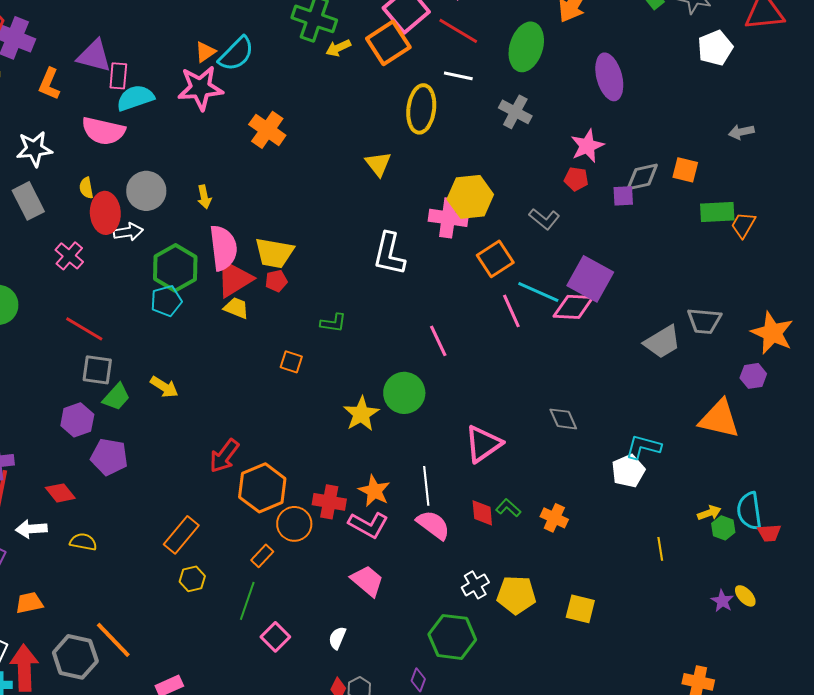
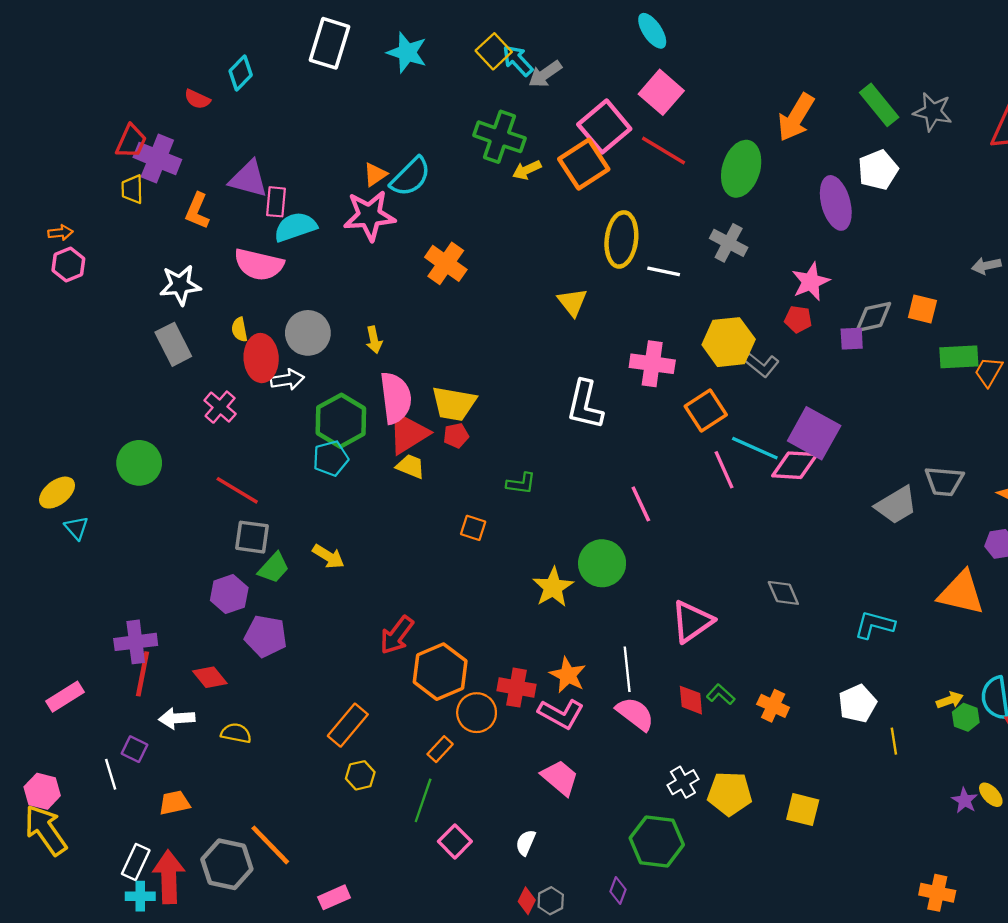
white pentagon: (715, 48) -> (878, 170), moved
white line: (458, 76) -> (664, 271), moved
yellow hexagon: (470, 197) -> (729, 342), moved
white pentagon: (628, 471) -> (857, 704), moved

